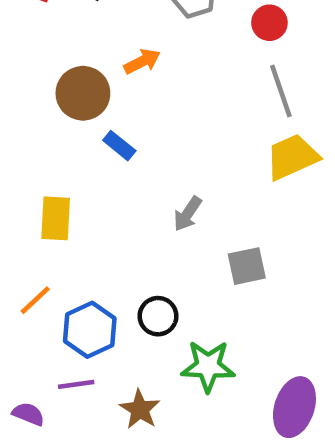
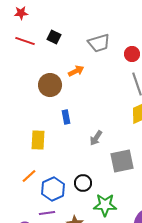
blue rectangle: (119, 146) -> (66, 117), moved, turned 40
gray square: (247, 266) -> (122, 161), size x1.4

